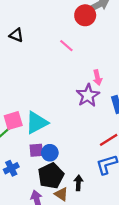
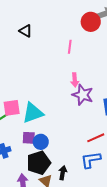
pink line: (66, 46) -> (70, 47), turned 48
pink arrow: (97, 78) -> (75, 80), moved
purple star: (88, 95) -> (83, 95), turned -30

